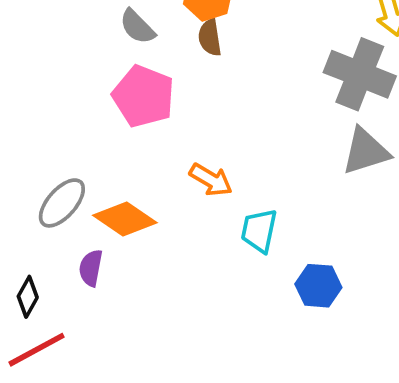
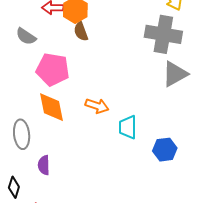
gray semicircle: (137, 27) -> (26, 36), moved
gray ellipse: (62, 203) -> (22, 134), turned -36
orange diamond: (125, 219) -> (52, 107), moved, turned 56

